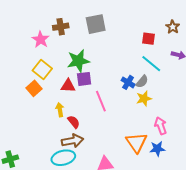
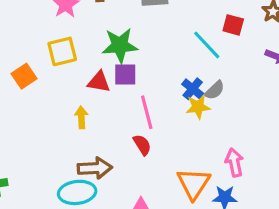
cyan line: (151, 64) -> (207, 45), moved
yellow square: (42, 69) -> (62, 51), turned 30
orange square: (34, 88) -> (24, 76), moved
yellow star: (144, 99) -> (198, 107), moved
red semicircle: (74, 122) -> (142, 145), moved

